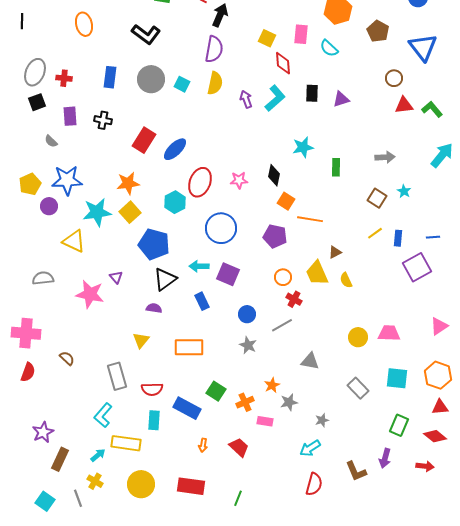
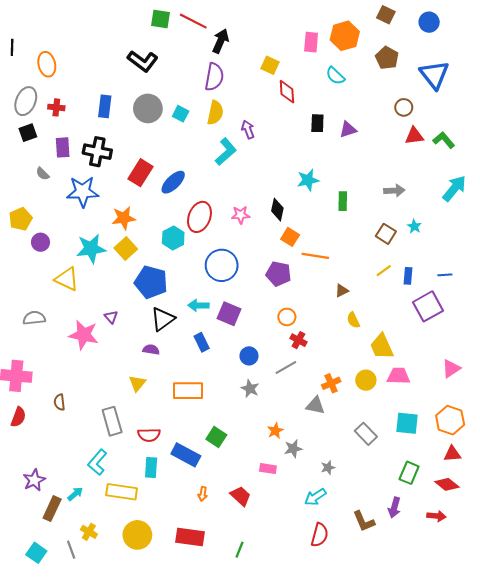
orange ellipse: (84, 24) -> (47, 64), moved
pink rectangle: (301, 34) -> (311, 42), moved
cyan L-shape: (275, 98) -> (226, 152), moved
black cross: (103, 120) -> (97, 152), size x1.5
blue star: (67, 180) -> (83, 192), moved
yellow trapezoid: (317, 273) -> (382, 346), moved
brown semicircle: (67, 358) -> (59, 402), turned -140
orange cross: (245, 402) -> (331, 383), moved
cyan arrow: (98, 455) -> (75, 494), moved

